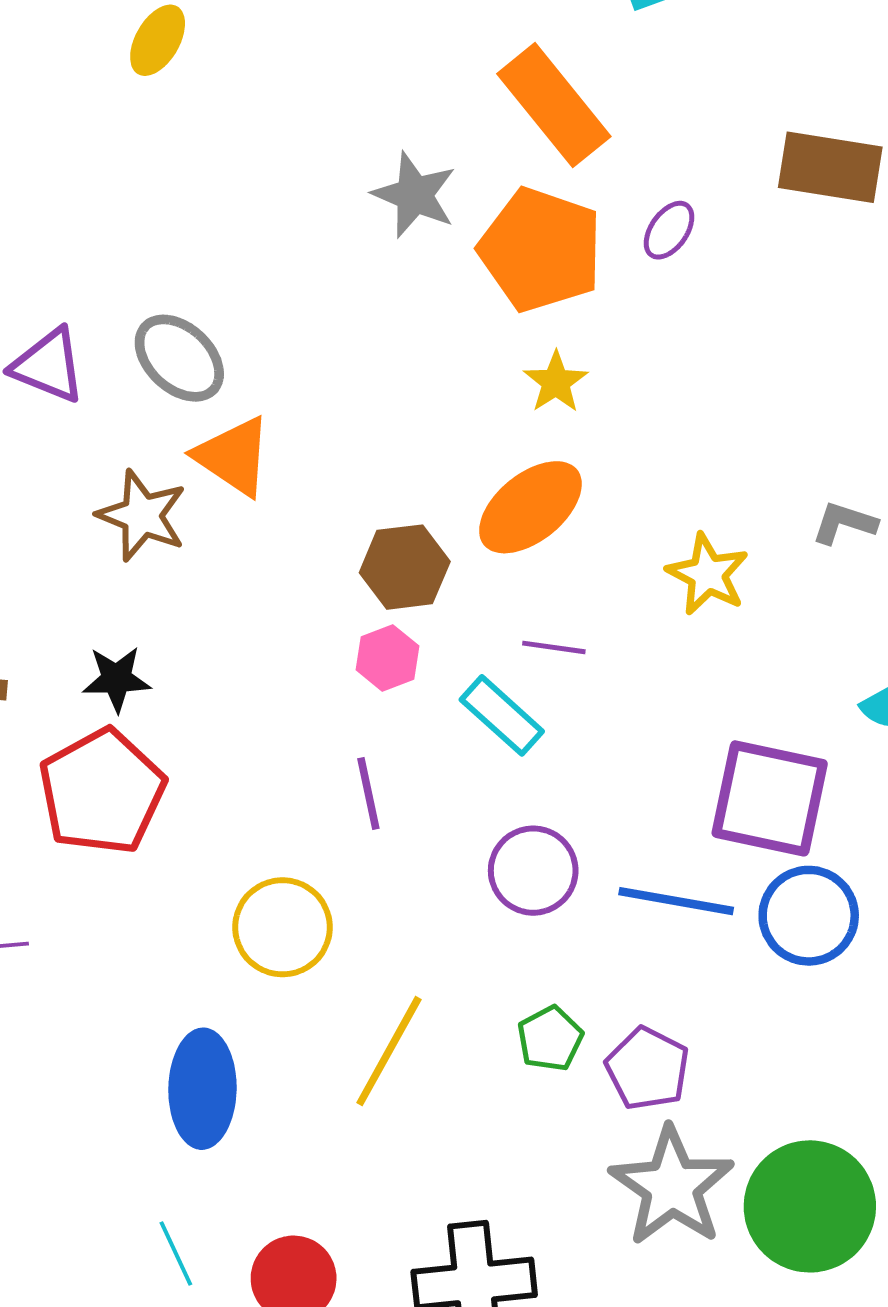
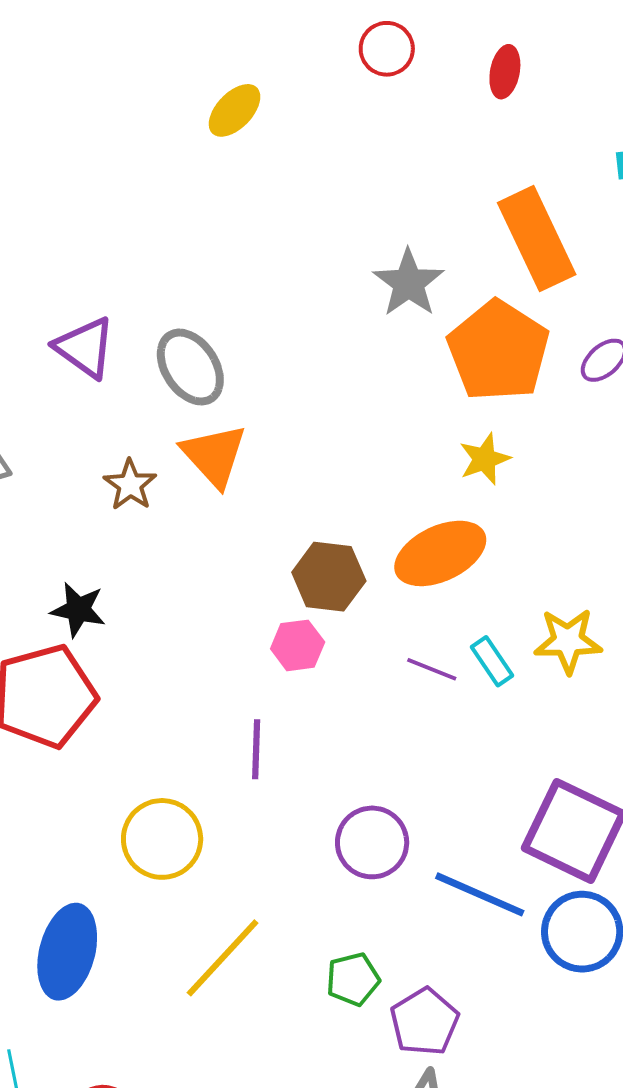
brown star: (142, 516) -> (130, 485), size x0.7
yellow star: (708, 574) -> (568, 641), turned 30
cyan rectangle: (502, 715) -> (492, 661), moved, size x0.7

